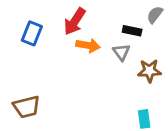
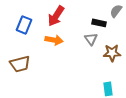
orange arrow: (88, 45) -> (54, 40), moved
brown trapezoid: (27, 107) -> (20, 64), moved

